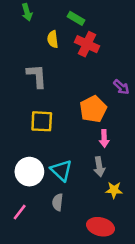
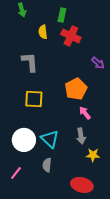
green rectangle: (76, 18) -> (62, 15), turned 72
purple arrow: (121, 87) -> (98, 63), moved
pink arrow: (104, 138) -> (85, 113), turned 144

